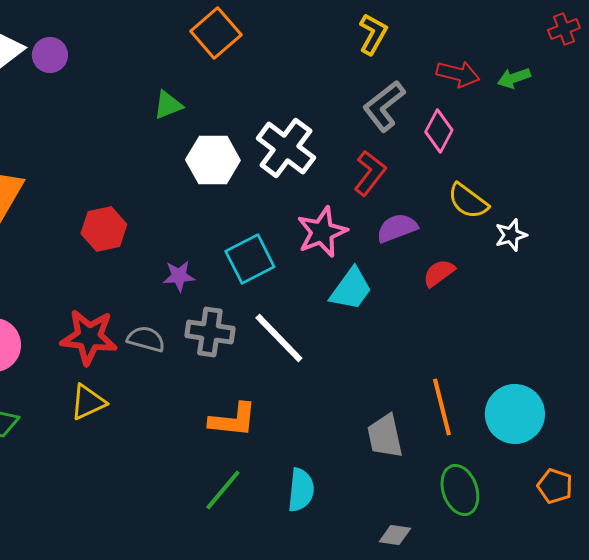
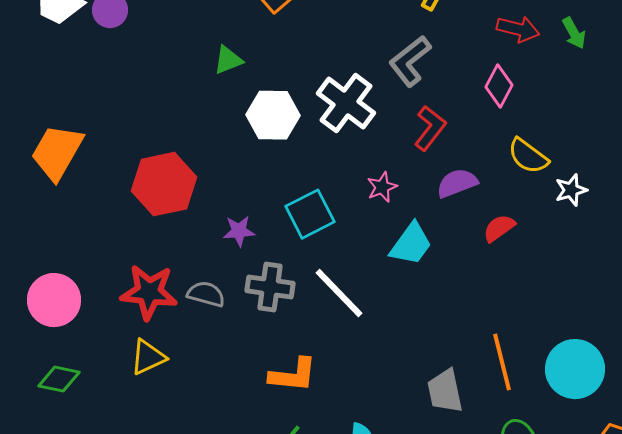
green arrow: (514, 78) -> (574, 33), turned -100
gray L-shape: (384, 106) -> (410, 61), moved
red hexagon: (104, 229) -> (164, 184), size x1.4
pink star: (322, 232) -> (382, 187), size x0.6

